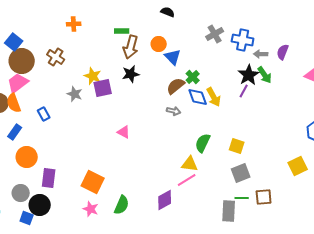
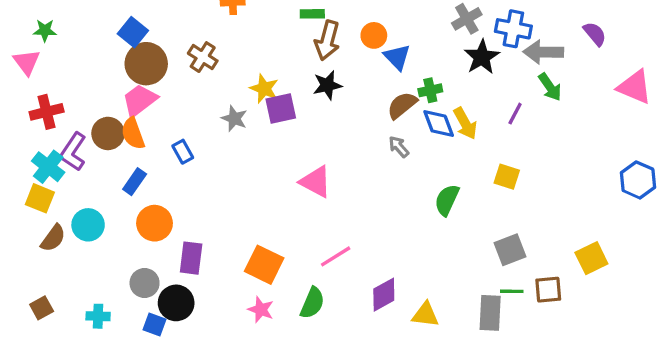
purple semicircle: (283, 52) -> (595, 34), moved, turned 119
gray arrow: (261, 54) -> (543, 52), size x1.6
black star: (249, 75) -> (482, 57), moved
green cross: (193, 77) -> (430, 90), turned 32
gray arrow: (174, 111) -> (399, 147), turned -144
pink triangle: (124, 132) -> (316, 182), size x1.5
yellow square: (237, 146) -> (507, 177), moved
yellow triangle: (190, 164) -> (425, 315), moved
yellow square: (298, 166) -> (591, 258), moved
pink line: (187, 180) -> (336, 256), moved

